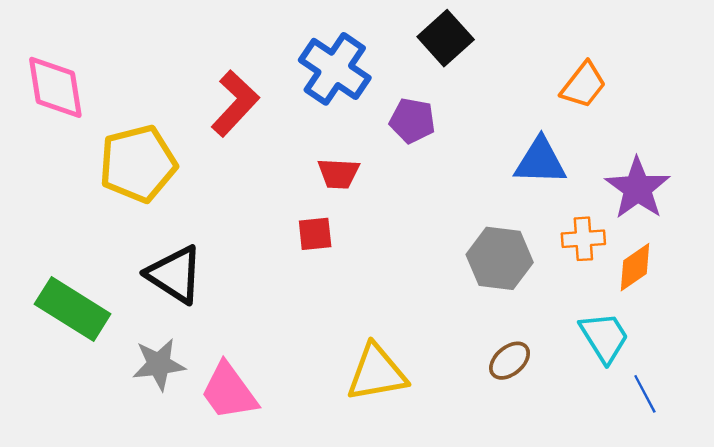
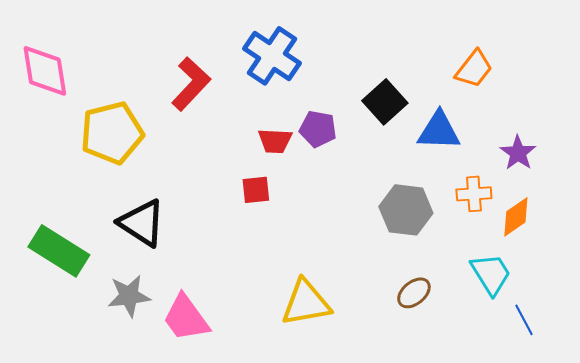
black square: (446, 38) -> (385, 102), moved
purple pentagon: (412, 121) -> (318, 129), moved
purple star: (638, 188) -> (518, 153), size x0.7

